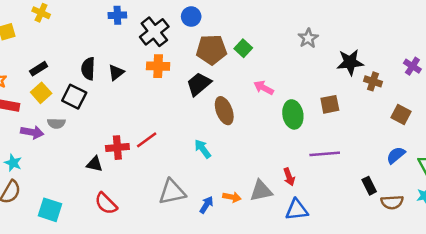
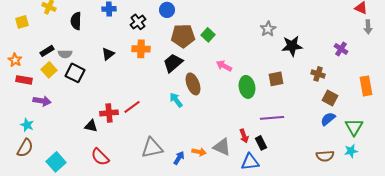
black cross: (154, 32) -> (138, 22), size x0.7
gray star: (308, 38) -> (268, 29), moved
black semicircle: (88, 69) -> (76, 21), moved
brown cross: (373, 81) -> (318, 74), moved
brown square: (401, 114) -> (330, 98), moved
gray semicircle: (56, 123) -> (65, 54), moved
cyan arrow: (203, 149) -> (176, 100), moved
black rectangle: (369, 186) -> (261, 143), moved
gray triangle: (261, 191) -> (222, 147), turned 36
cyan square: (50, 210) -> (56, 162), turned 30

